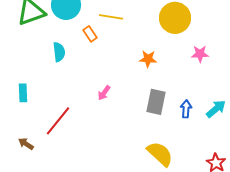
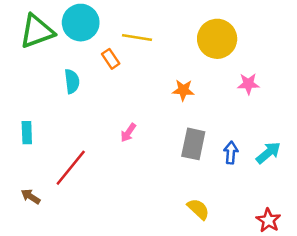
yellow semicircle: (160, 154) -> (198, 209), size x0.7

